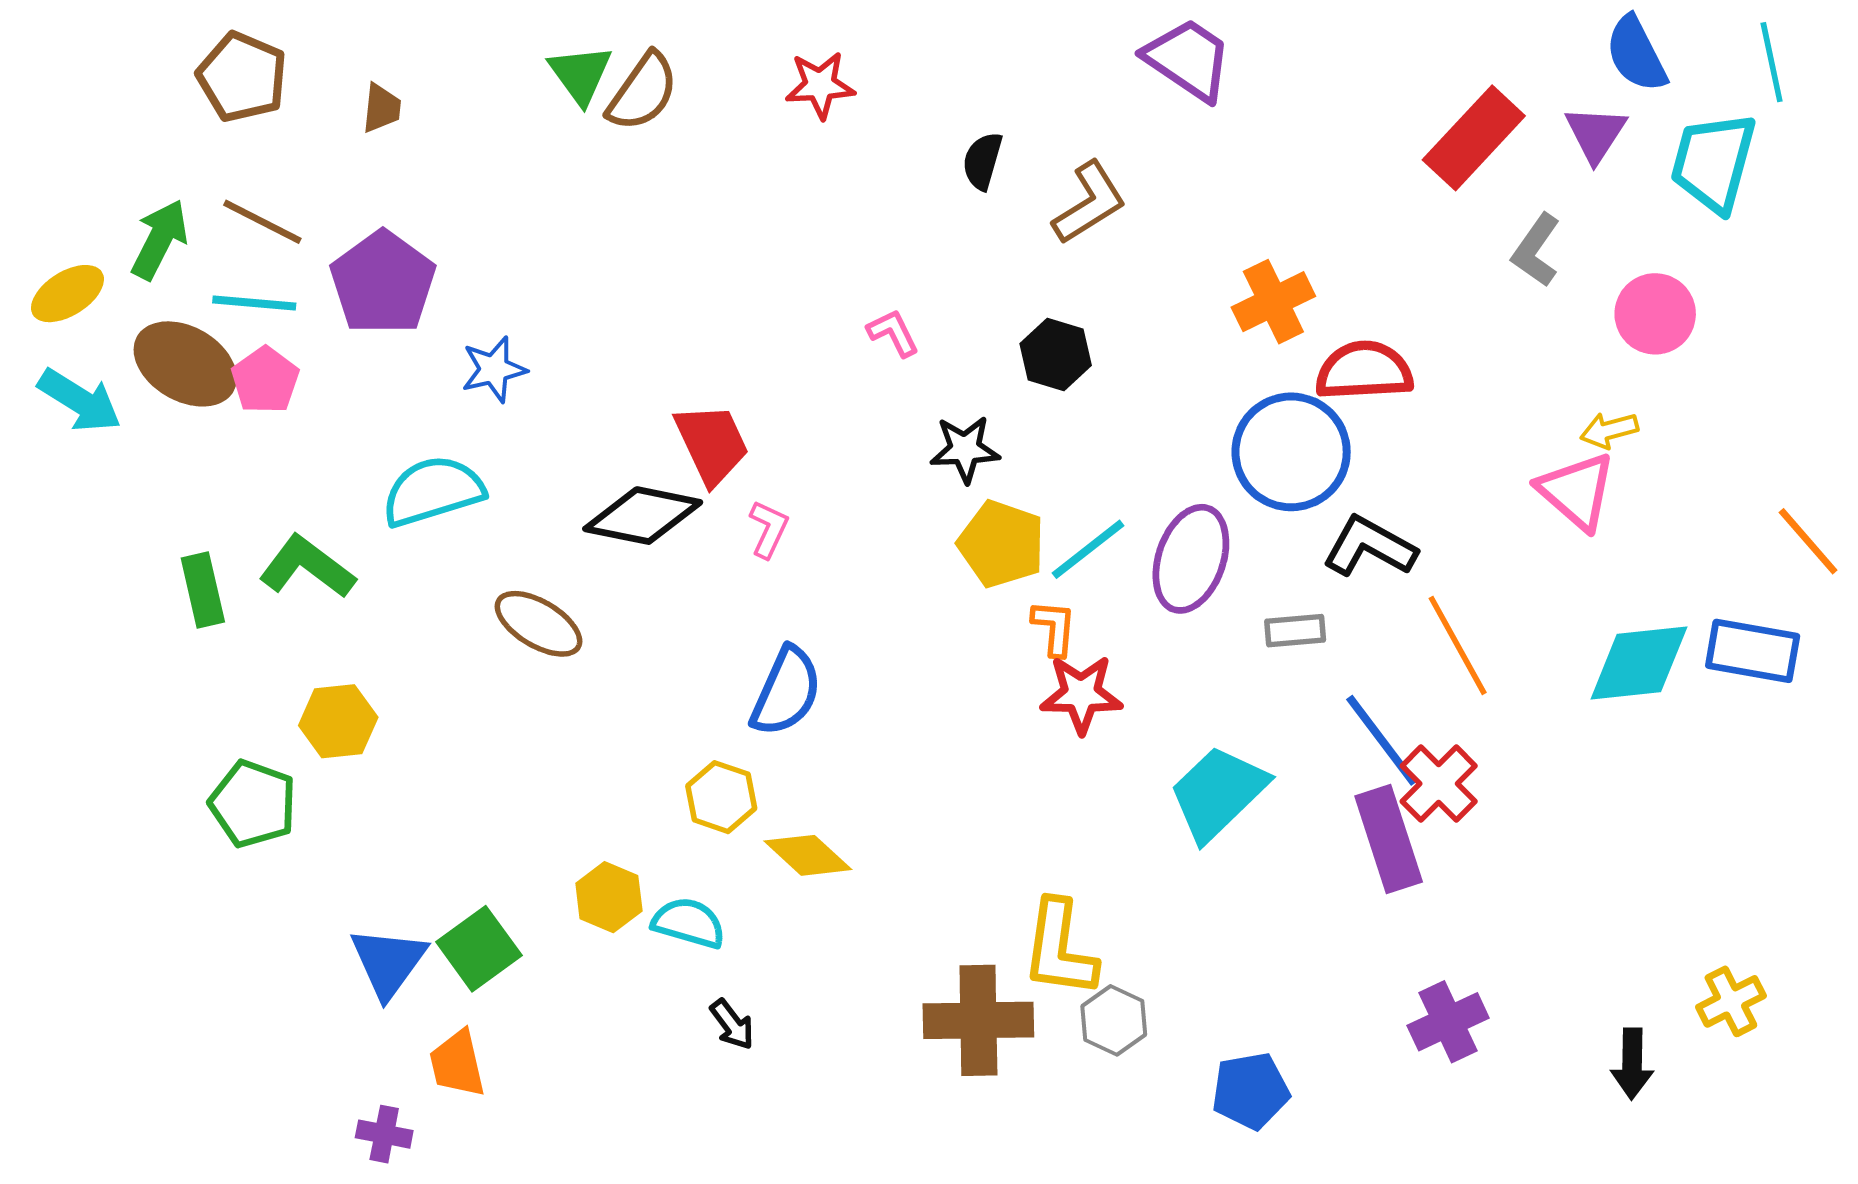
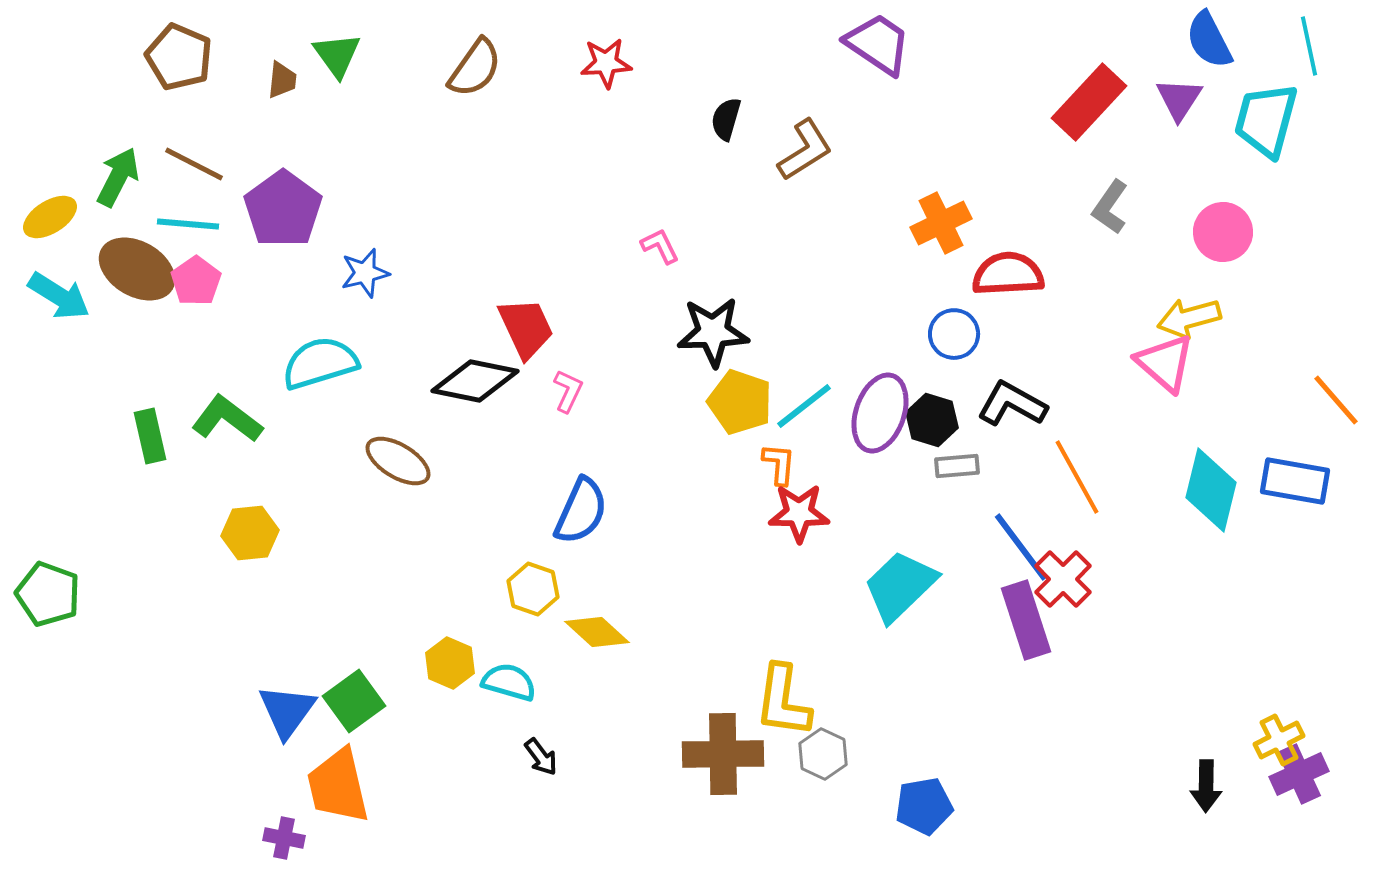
green triangle: (580, 74) -> (337, 55), moved
gray L-shape: (1536, 250) -> (1110, 207), moved
black hexagon: (1056, 354) -> (932, 420), moved
yellow arrow: (1609, 430) -> (1189, 318), size x1.5
black star: (965, 449) -> (713, 332), size x1.4
blue circle: (1291, 452) -> (954, 334), size x0.6
cyan diamond: (1639, 663) -> (1211, 490), turned -70
green pentagon: (253, 804) -> (48, 594), moved
purple cross: (1448, 1022) -> (1299, 774), moved
orange trapezoid: (457, 1064) -> (338, 786), size x1.5

